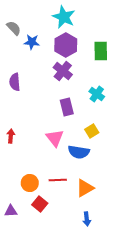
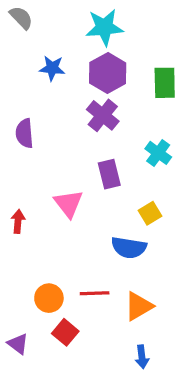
cyan star: (64, 17) -> (104, 27), turned -30
gray semicircle: (14, 28) -> (21, 18), moved
pink triangle: (55, 138) -> (68, 203), moved
purple triangle: (11, 211) -> (18, 344), turned 40

